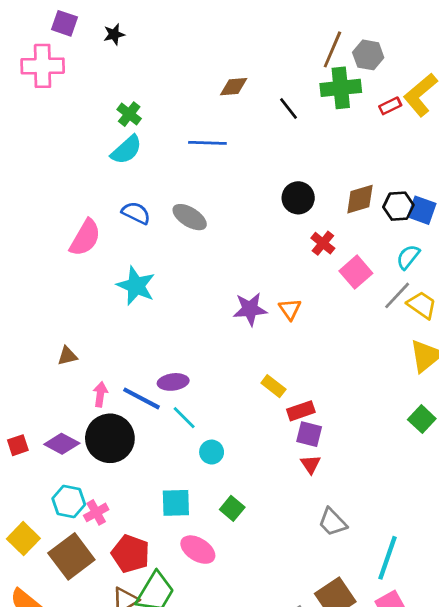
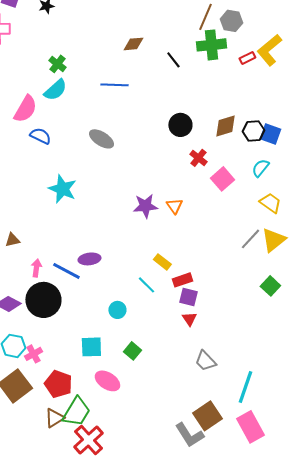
blue semicircle: (136, 213) -> (40, 136), moved
pink semicircle: (85, 238) -> (25, 109), moved
gray line: (397, 295) -> (250, 239), moved
cyan line: (184, 418) -> (146, 285), moved

